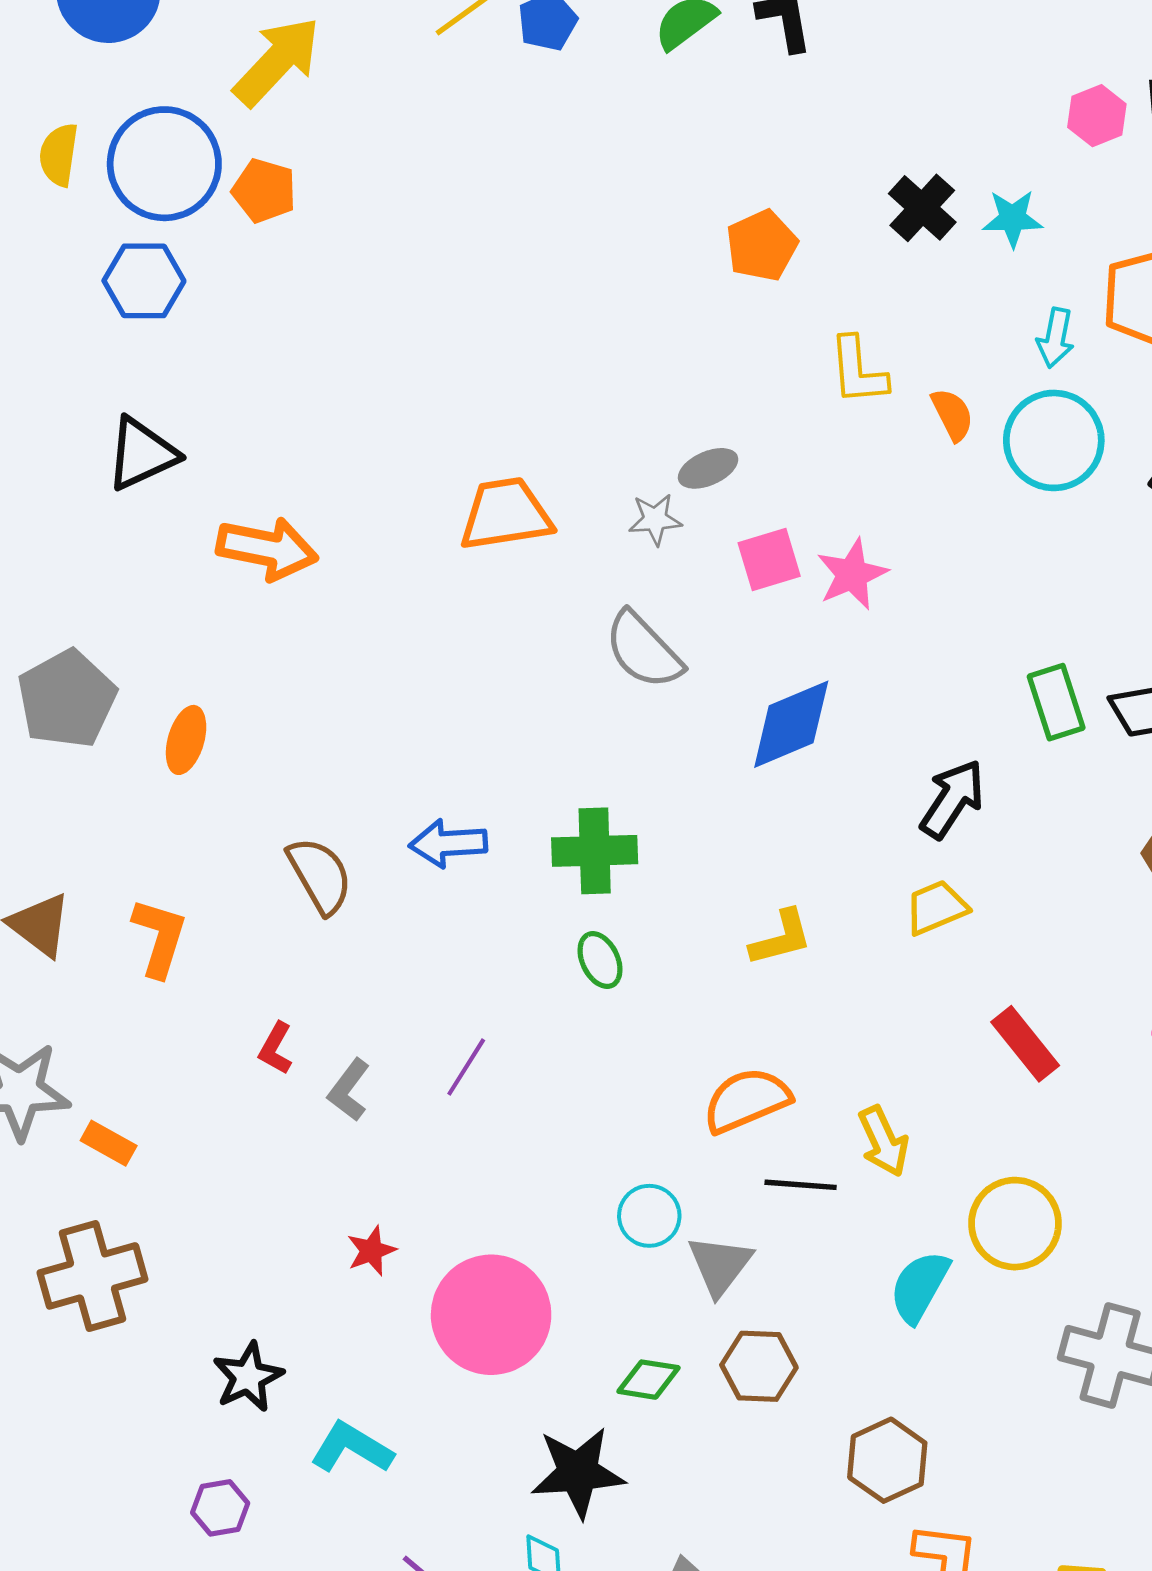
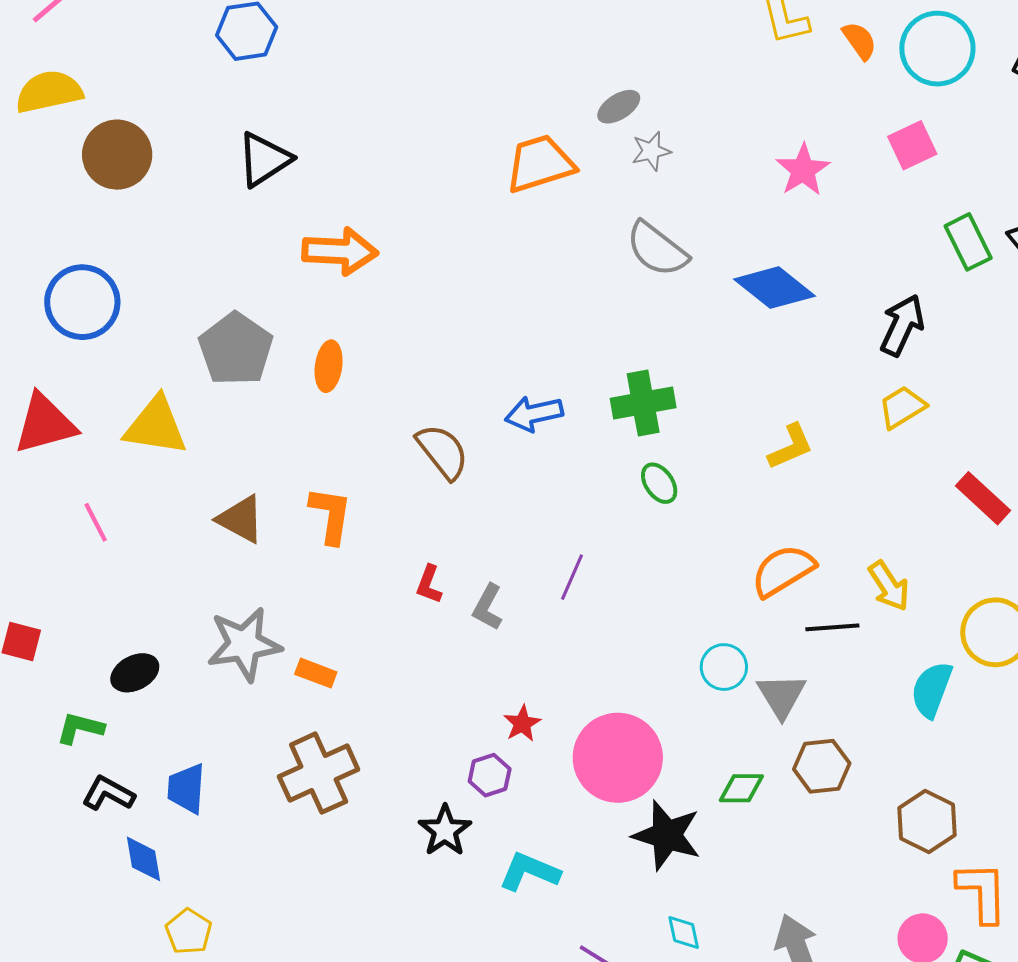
gray ellipse: (708, 468) -> (619, 107), moved
orange arrow: (267, 549) -> (340, 251), moved
pink square: (769, 560) -> (912, 145), moved
blue diamond: (791, 724) -> (775, 288), turned 70
black star: (578, 1472) -> (667, 835), moved, turned 30
purple hexagon: (220, 1508) -> (490, 775), moved

